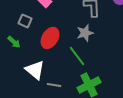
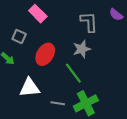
white triangle: (35, 70) -> (30, 88), turned -45
gray line: (54, 85) -> (58, 103), moved

